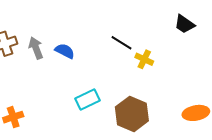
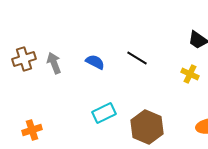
blue semicircle: (65, 51) -> (95, 62), moved
yellow cross: (144, 59) -> (190, 74), moved

